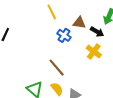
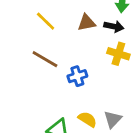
blue cross: (64, 35) -> (77, 76), moved, turned -32
brown line: (57, 68) -> (45, 59), moved

